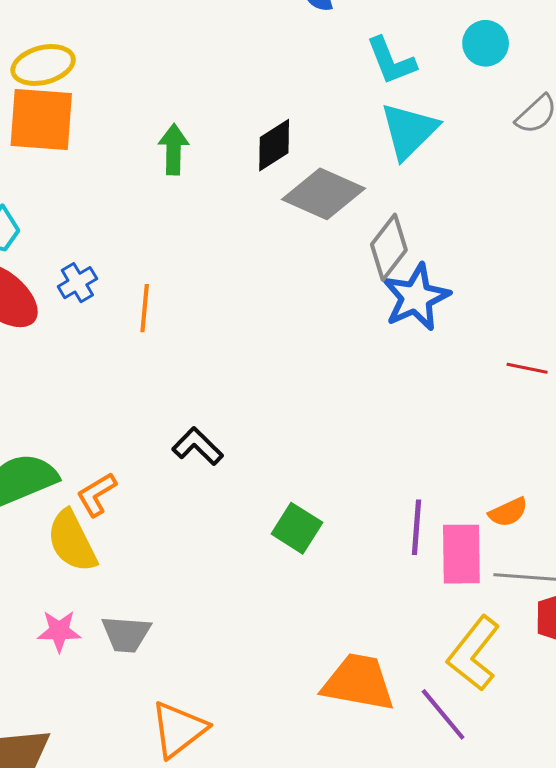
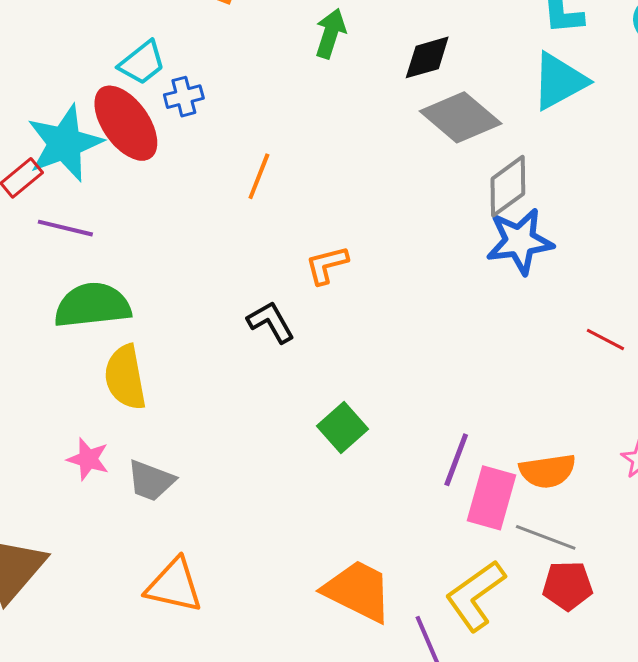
blue cross: (77, 283) -> (184, 97), moved
orange L-shape: (97, 494) -> (327, 265), moved
orange semicircle: (508, 512) -> (548, 471), size x1.4
orange triangle: (178, 729) -> (174, 586), turned 34

